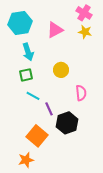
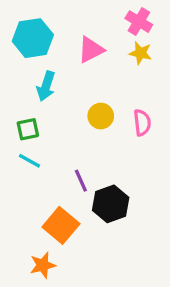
cyan arrow: (28, 52) -> (46, 86), turned 36
green square: (26, 75) -> (28, 129), moved
pink semicircle: (81, 93) -> (142, 123), moved
cyan line: (33, 96) -> (29, 161), moved

